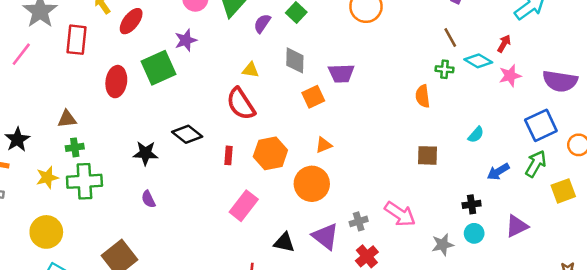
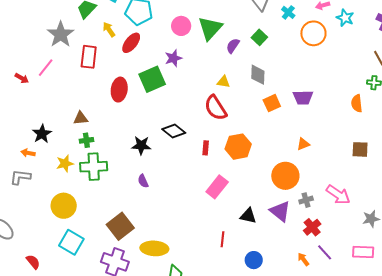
purple trapezoid: (341, 73) -> (303, 98), moved
orange triangle: (324, 145) -> (303, 144), moved
orange circle: (312, 184) -> (285, 176), moved

